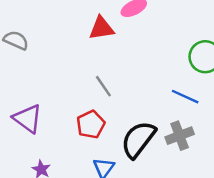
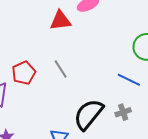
red pentagon: (91, 124) -> (24, 73), moved
gray cross: (180, 136) -> (123, 112), size x0.7

